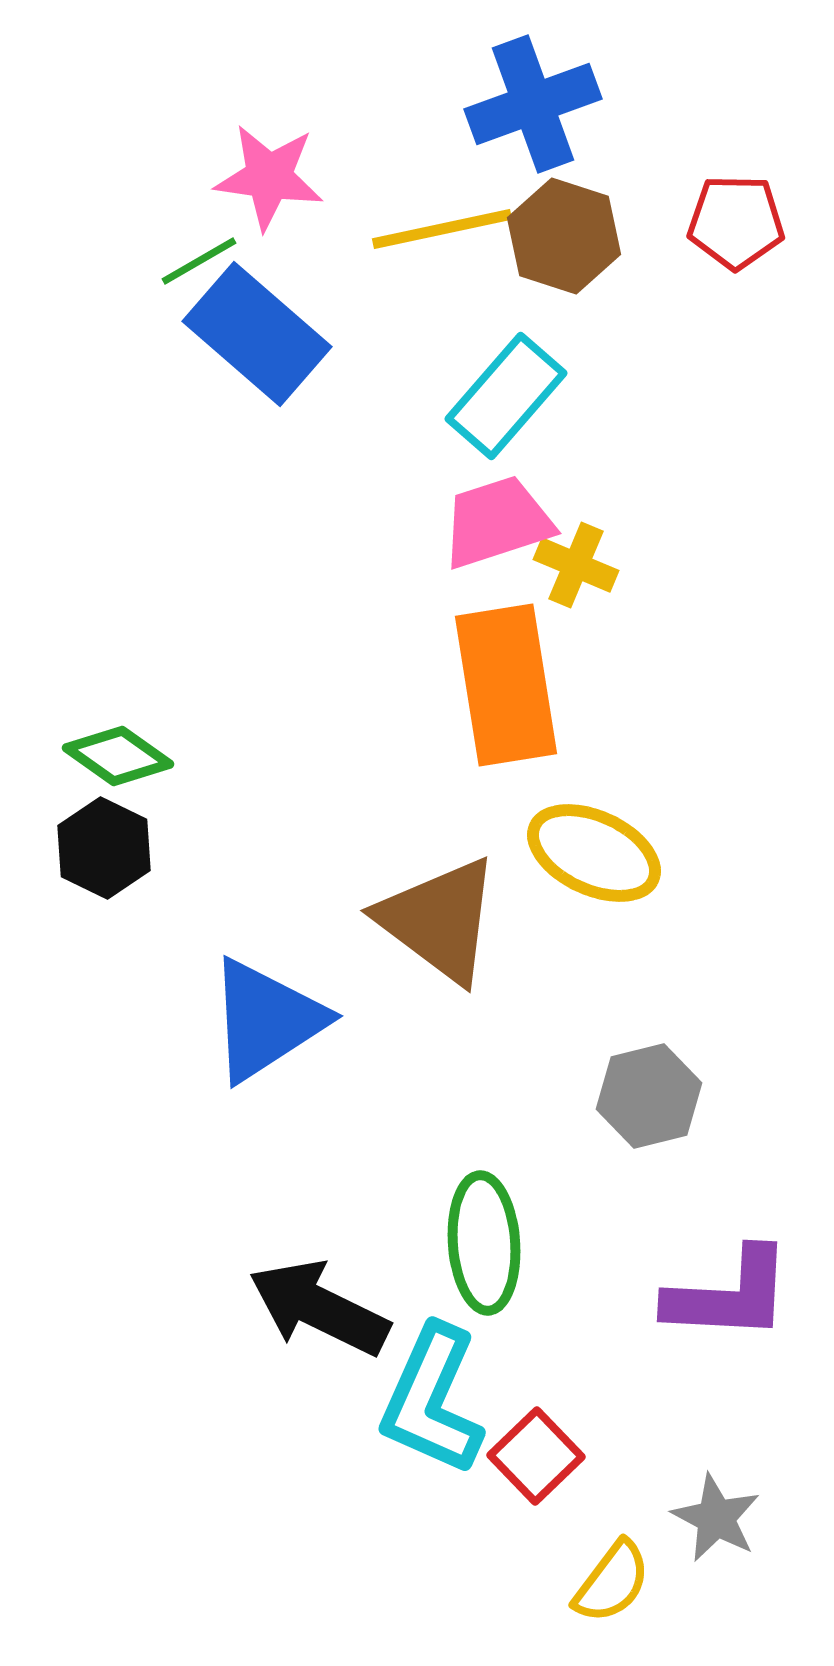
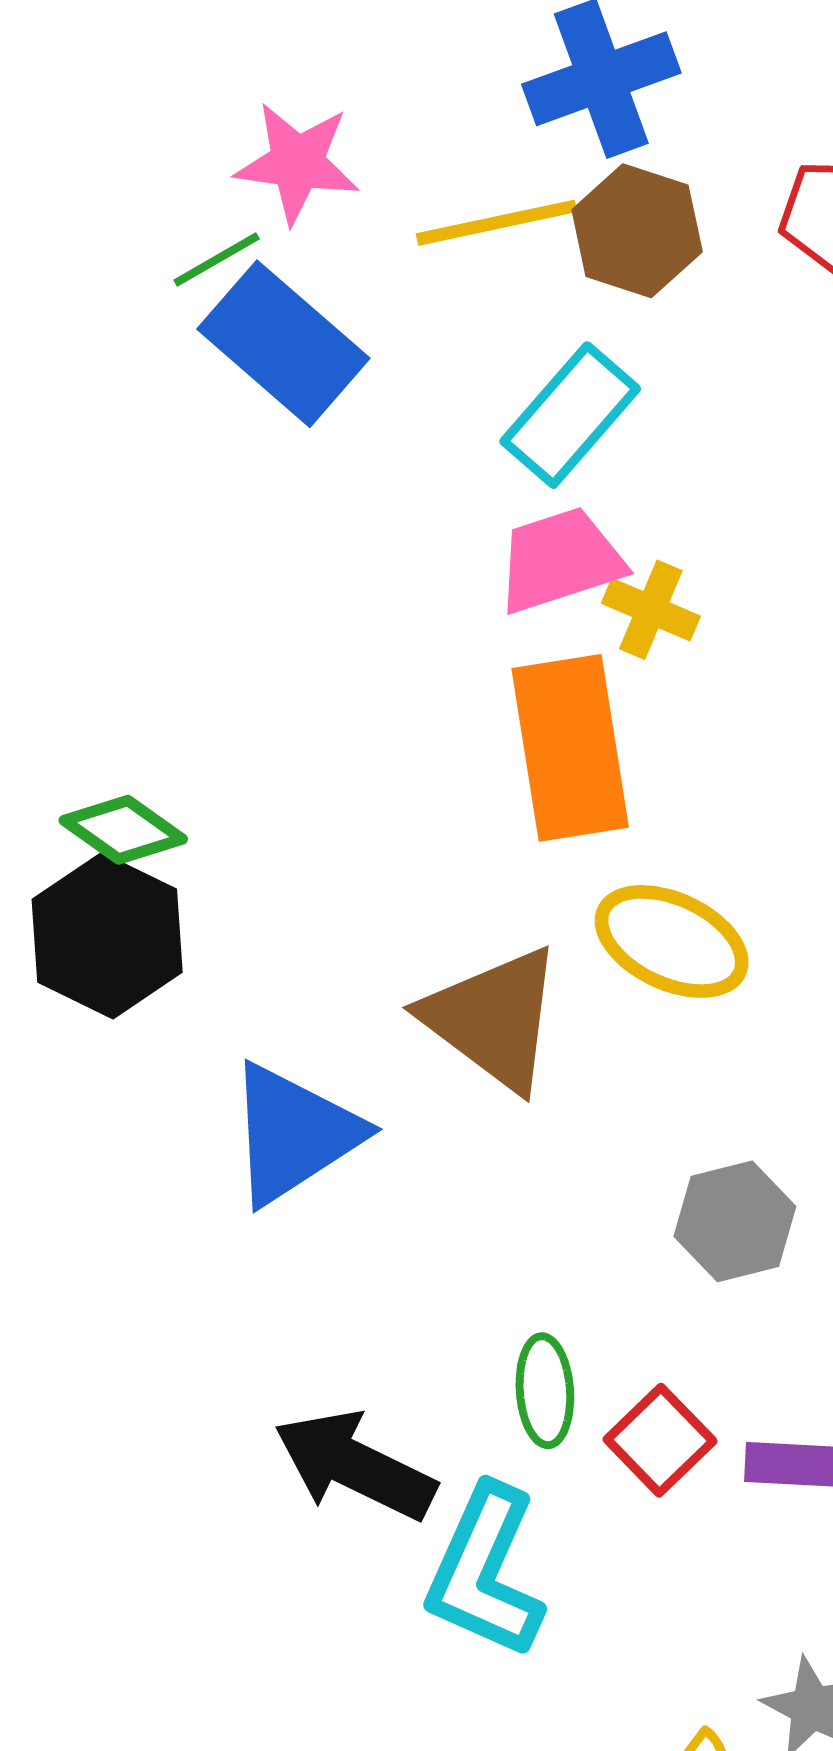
black hexagon: (104, 848) -> (107, 936), size x1.4
green ellipse: (484, 1243) -> (545, 1391), size x0.7
red square: (536, 1456) -> (660, 1440), moved

